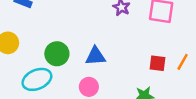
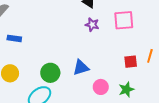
pink circle: (89, 87) -> (101, 87), moved

